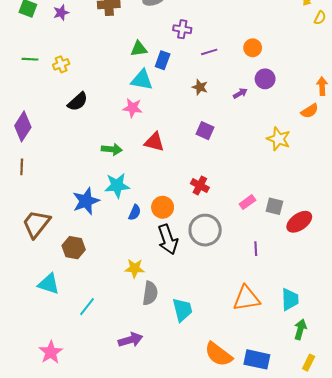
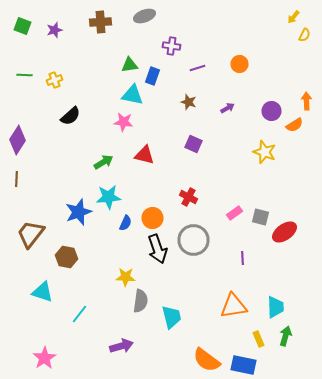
purple circle: (265, 79) -> (272, 111), moved
green arrow: (112, 149) -> (104, 162), turned -36
yellow rectangle: (309, 363) -> (258, 339), moved, turned -49

